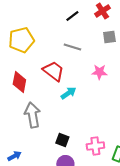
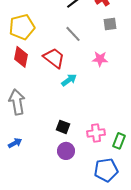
gray line: (72, 47) -> (73, 34), turned 30
red diamond: (19, 82) -> (21, 57), moved
gray arrow: (32, 115) -> (17, 102), moved

